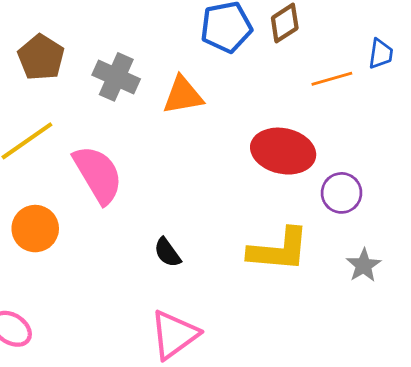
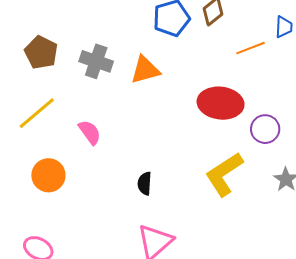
pink semicircle: (98, 174) -> (90, 132), size x0.6
yellow L-shape: (279, 250) -> (224, 174), turned 147
black semicircle: (167, 252) -> (145, 183), turned 45

